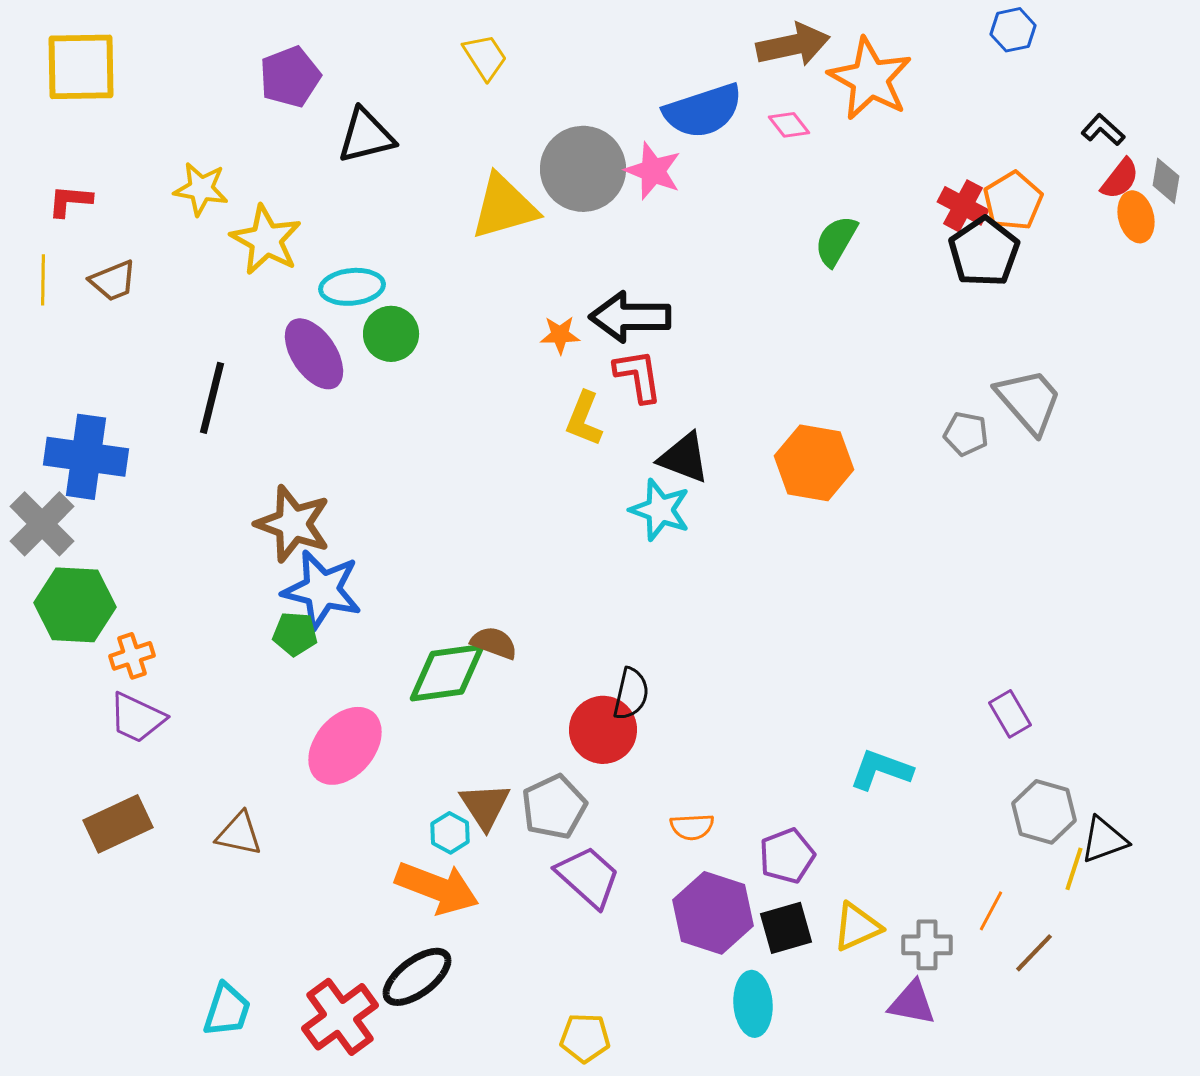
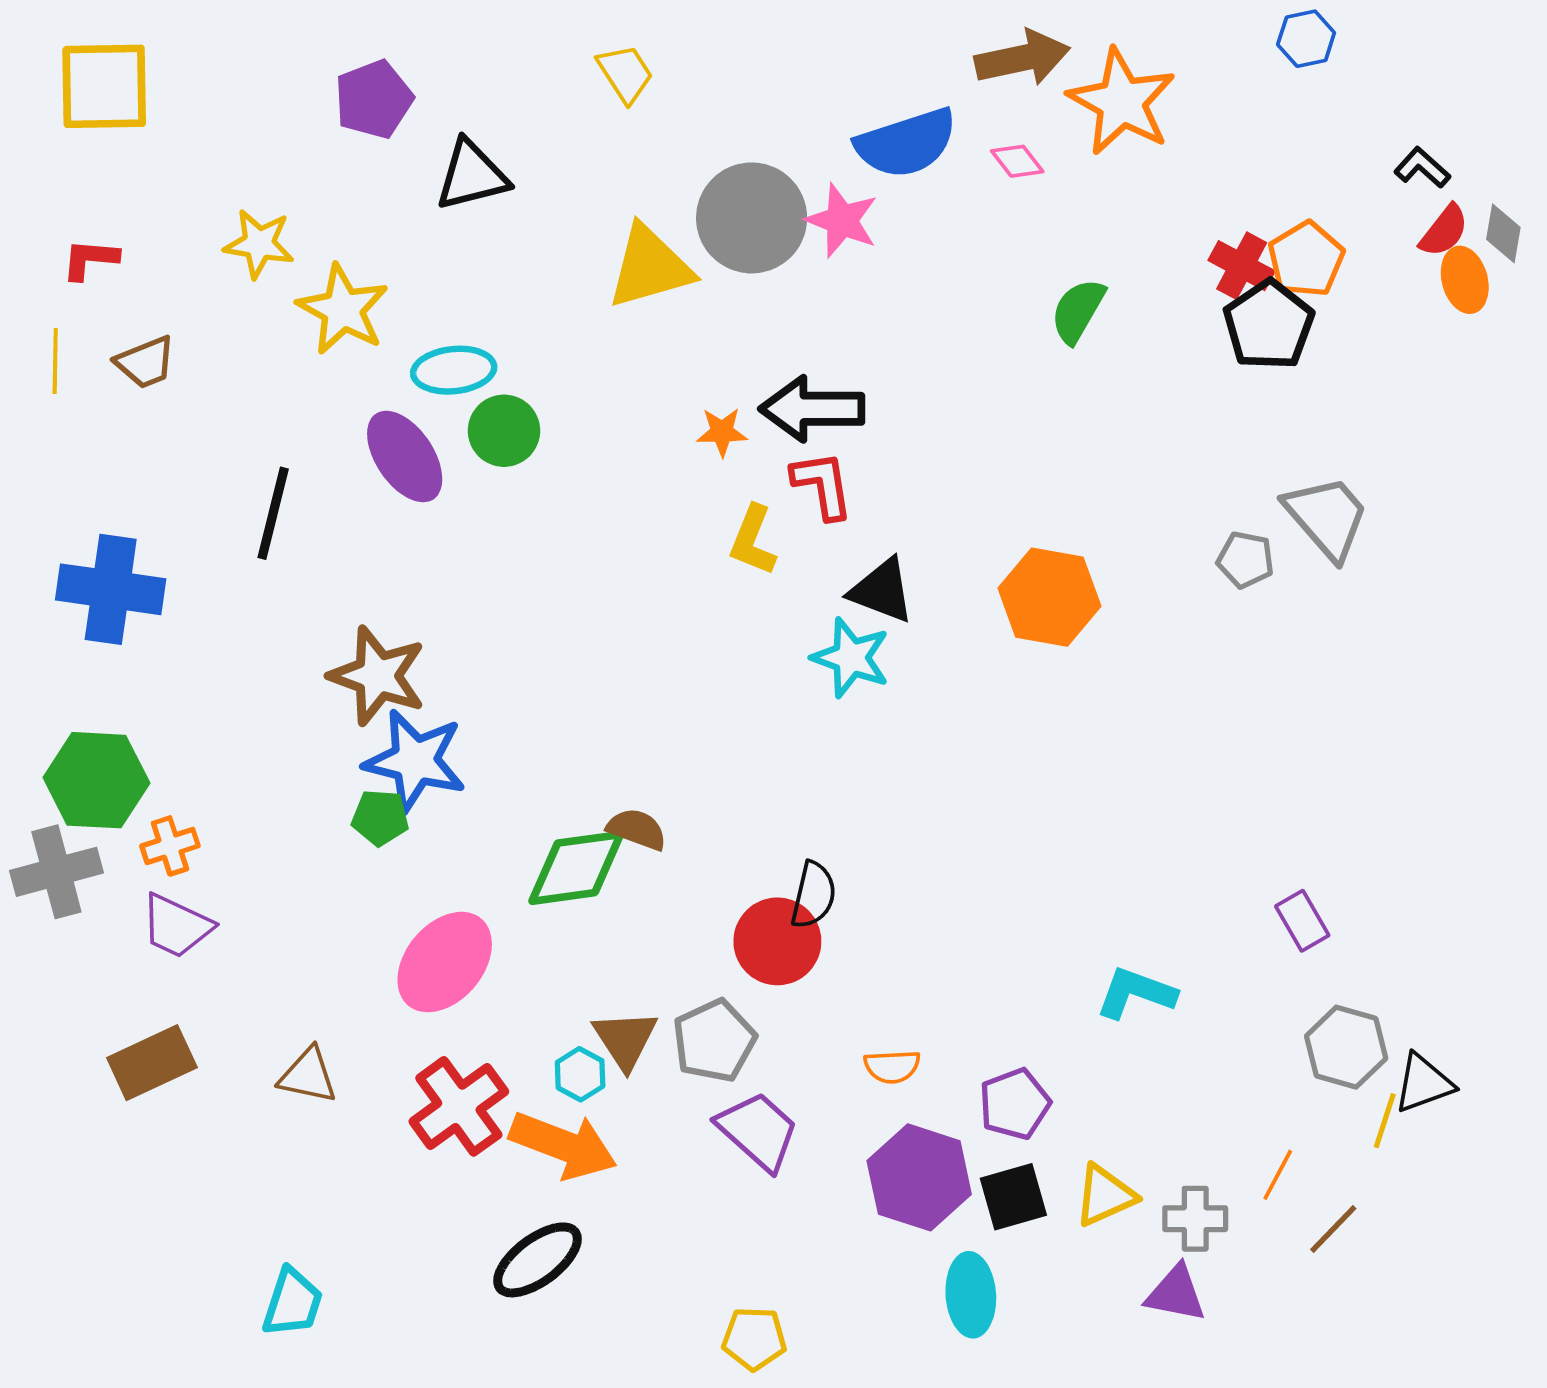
gray cross: (42, 524) -> (56, 872), moved, turned 30
red cross: (340, 1017) -> (459, 1106), moved

